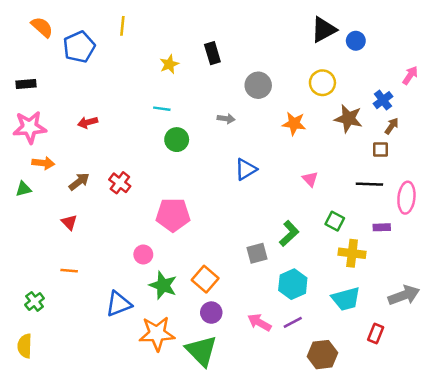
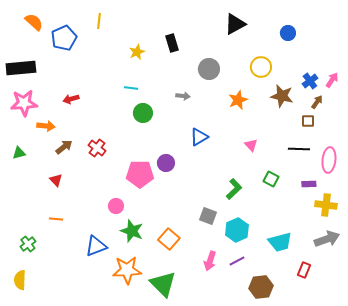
black triangle: (324, 30) -> (235, 24), moved
pink arrow: (410, 75) -> (332, 80), moved
black rectangle: (26, 84) -> (21, 68), size x1.8
orange star: (294, 124) -> (238, 100), turned -30
orange arrow: (43, 163) -> (46, 126), moved
gray square: (257, 253) -> (208, 216), moved, turned 36
yellow cross: (352, 253) -> (326, 205), moved
orange square: (205, 279) -> (169, 239), moved
purple circle: (211, 313) -> (166, 163), moved
pink arrow: (259, 322) -> (210, 261), turned -102

